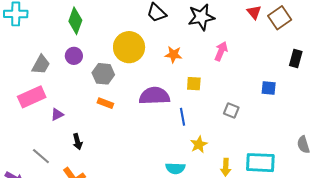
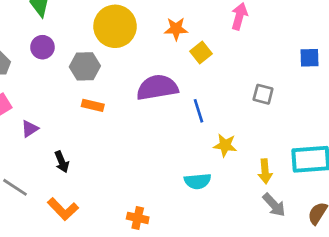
yellow square: (194, 84) -> (201, 53), moved, turned -35
yellow star: (199, 144) -> (225, 145), turned -30

